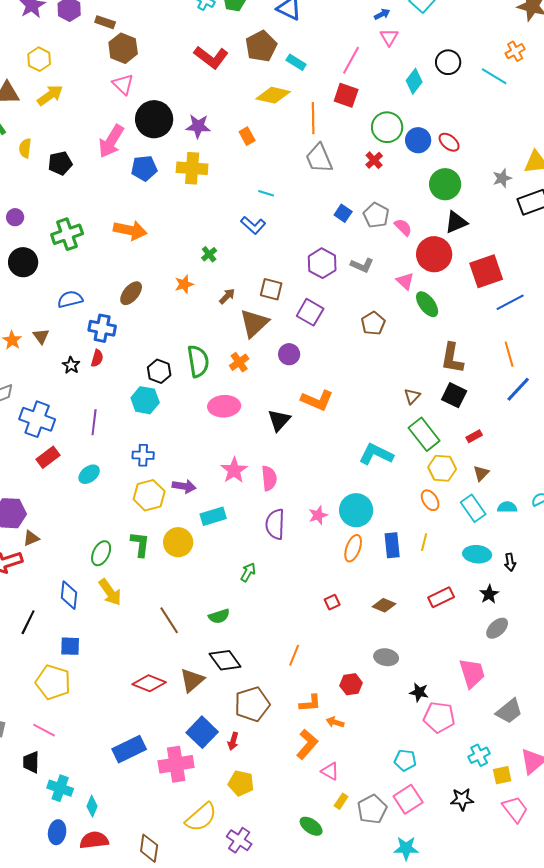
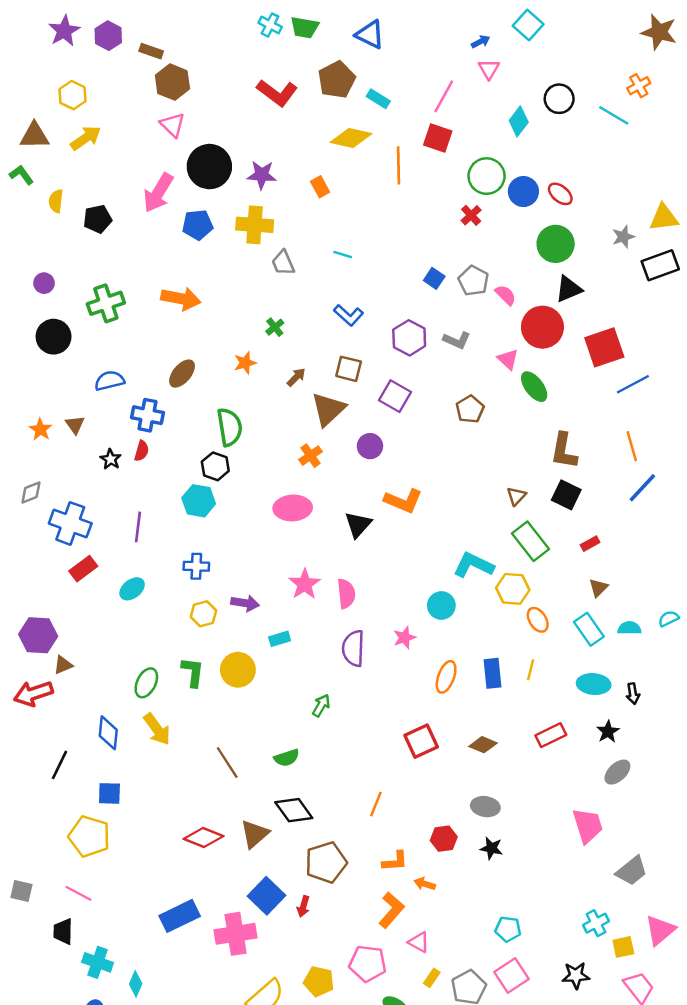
gray trapezoid: (319, 158) -> (283, 263), moved, size x0.7
blue L-shape: (253, 225) -> (349, 315), moved
green semicircle: (198, 361) -> (230, 427), moved
yellow hexagon: (442, 468) -> (513, 589), moved
yellow hexagon: (149, 495) -> (203, 614), size x0.7
cyan circle: (356, 510) -> (441, 606), moved, size x0.7
cyan rectangle: (213, 516) -> (280, 639), size x0.7
red square: (332, 602) -> (421, 741), size x1.8
black star: (419, 692) -> (491, 848), moved
pink pentagon: (439, 717) -> (368, 964), moved
yellow pentagon: (241, 783) -> (319, 981), moved

